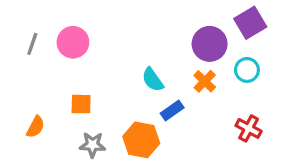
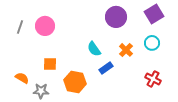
purple circle: (210, 44) -> (116, 17), moved
orange semicircle: (36, 127) -> (22, 78), turned -88
orange hexagon: (141, 140) -> (75, 82), moved
gray star: (92, 145) -> (41, 91), moved

